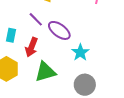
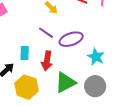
purple ellipse: (59, 30) -> (71, 39), turned -45
gray circle: (85, 85) -> (95, 86), moved

